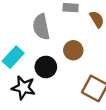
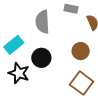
brown circle: (73, 50) -> (81, 51), moved

